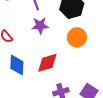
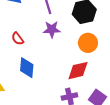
red diamond: (47, 63) -> (78, 71), moved

